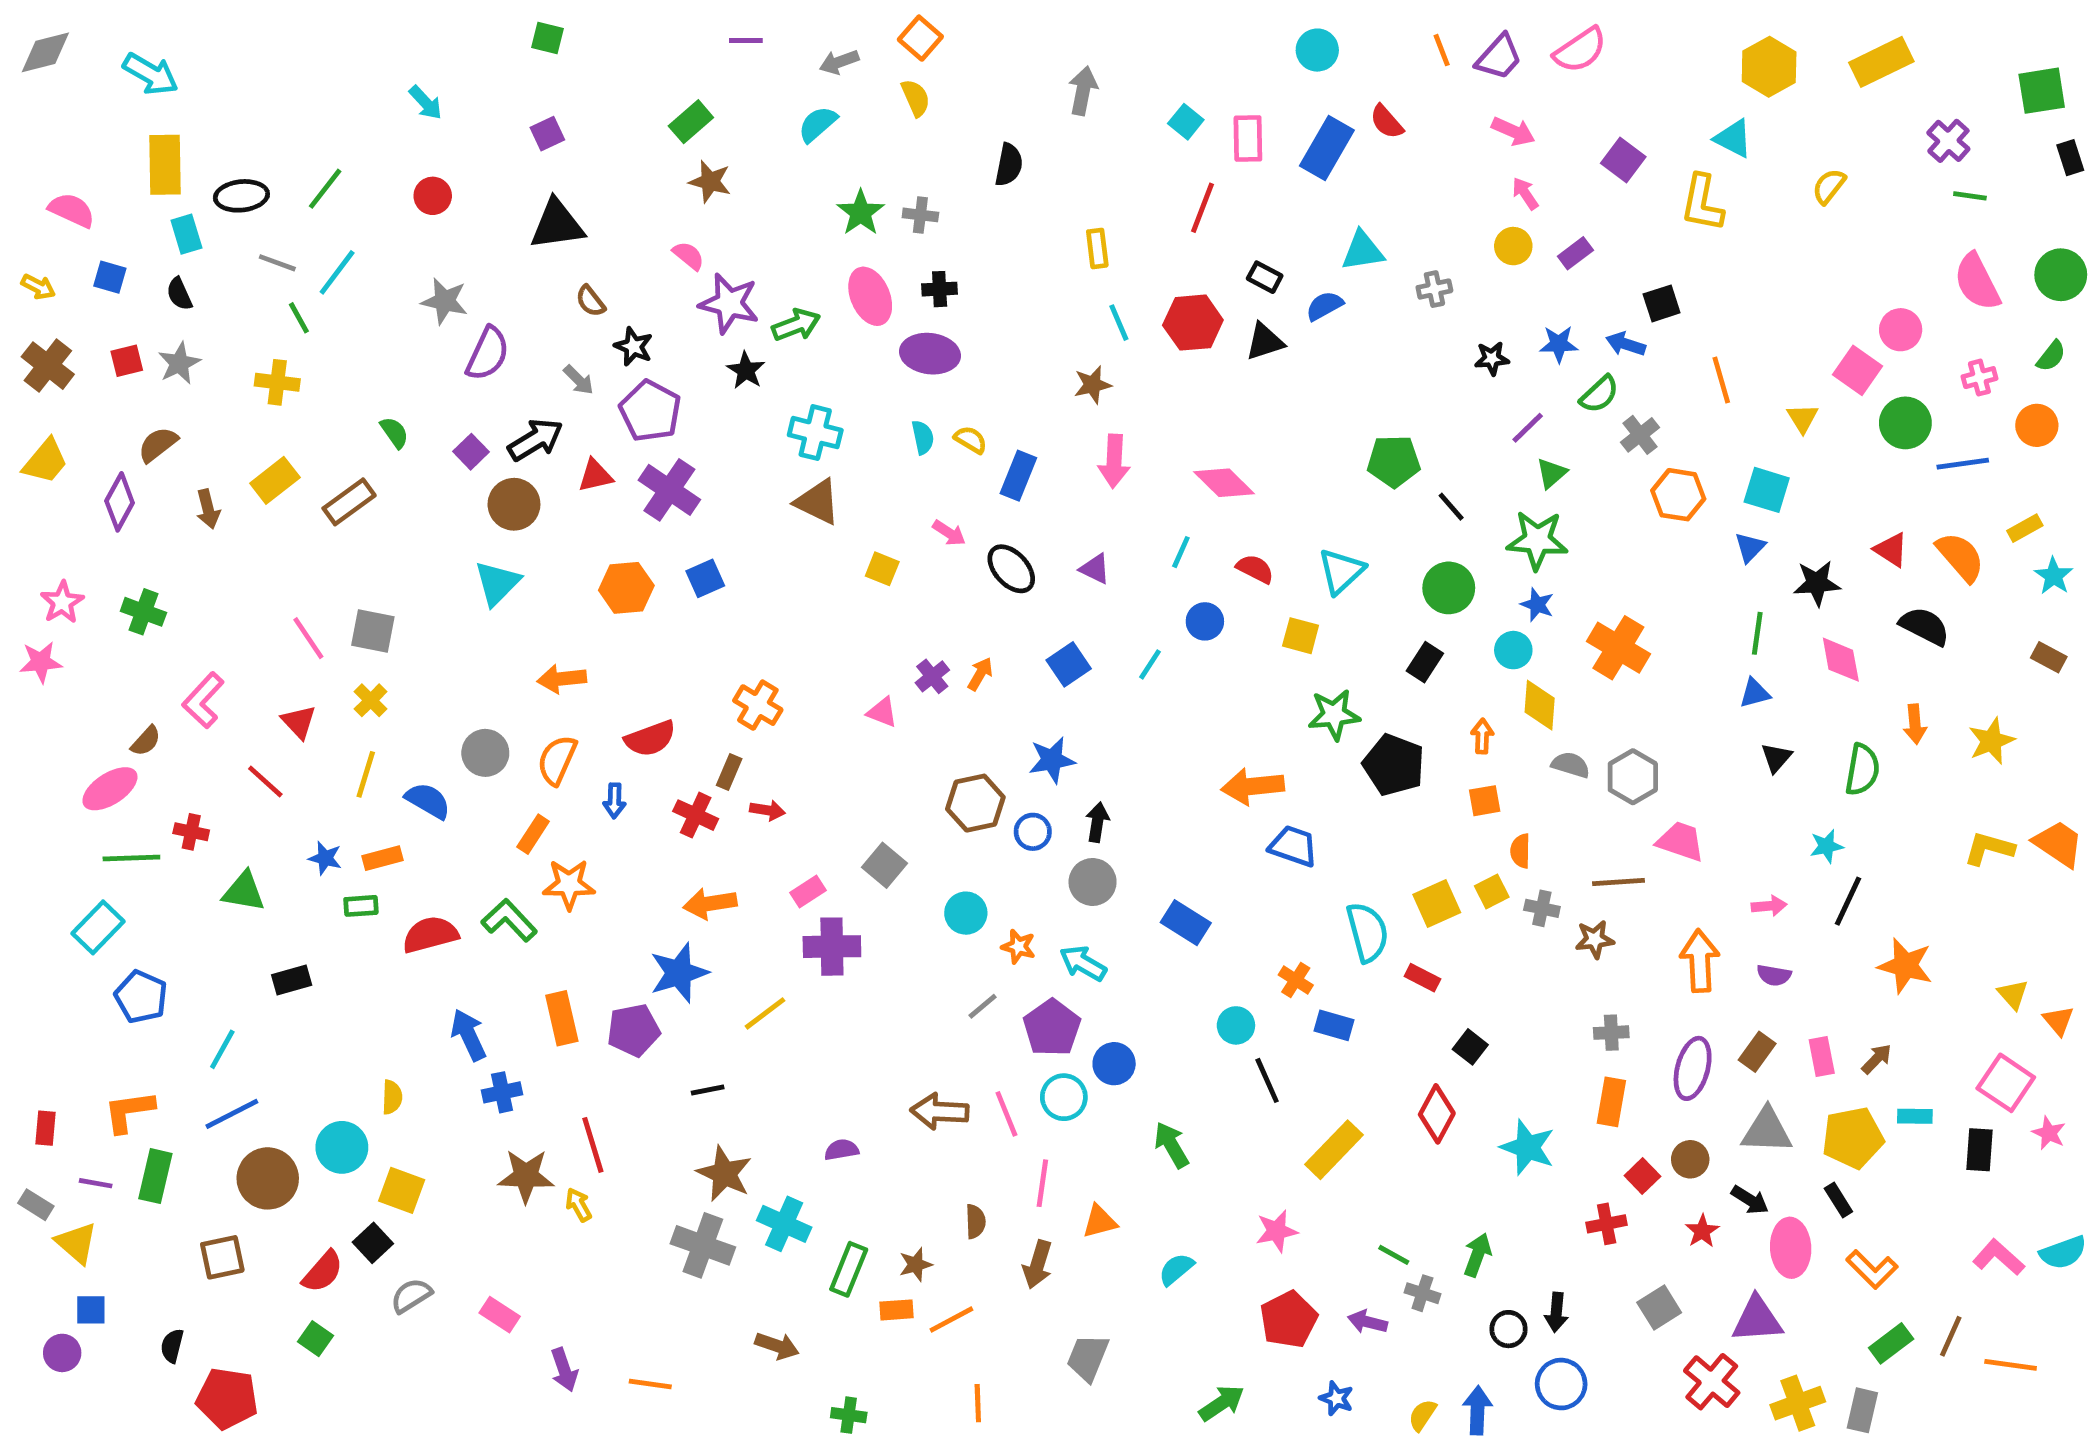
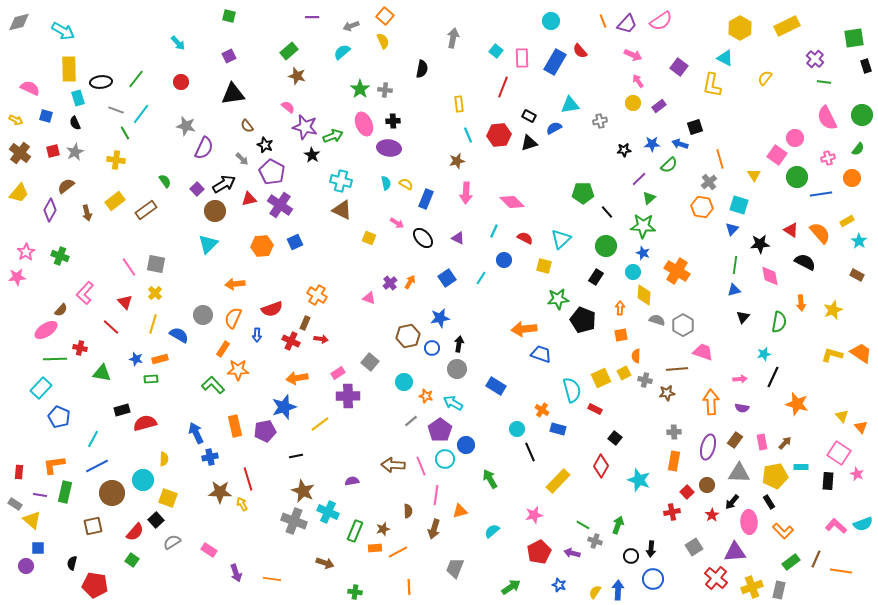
gray cross: (1640, 435) -> (709, 182), moved
red semicircle: (430, 935) -> (145, 423), moved
black arrow: (1750, 1200) -> (732, 502), turned 98

